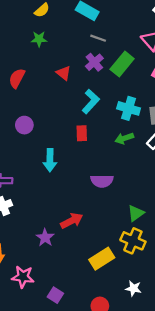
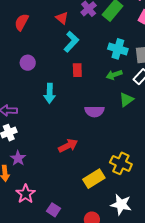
cyan L-shape: (91, 101) -> (71, 42), moved
green triangle: (136, 213) -> (126, 100), moved
purple star: (45, 238) -> (18, 158), moved
pink star: (23, 277) -> (26, 194), turned 30
white star: (133, 288) -> (121, 205), size x1.5

